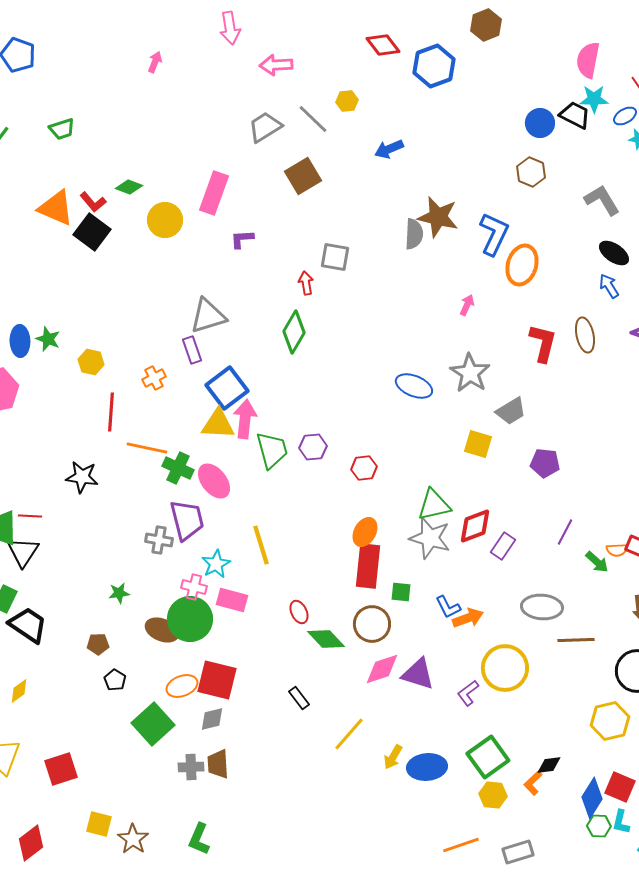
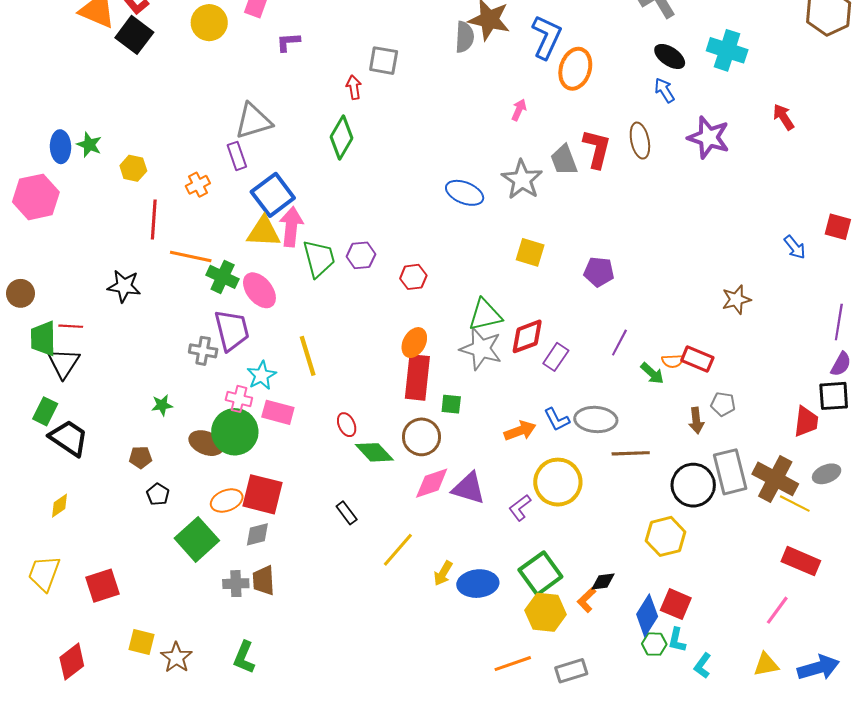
gray trapezoid: (511, 411) -> (564, 160), moved, turned 100
blue L-shape: (448, 607) -> (557, 419), moved
yellow hexagon: (493, 795) -> (546, 612), size x1.4

